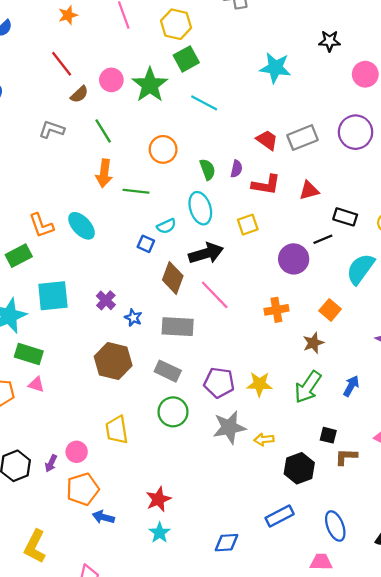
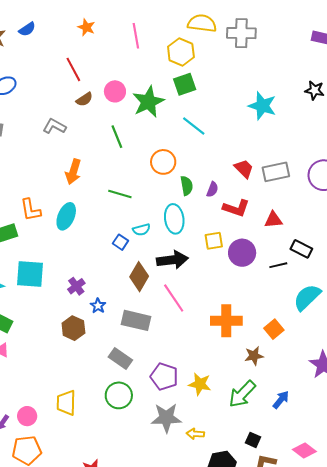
orange star: (68, 15) -> (86, 27), turned 30
green line: (103, 131) -> (117, 137), moved
orange circle: (163, 149) -> (163, 162), moved
orange arrow: (104, 173) -> (73, 172), moved
cyan ellipse: (82, 226) -> (66, 216), turned 56
purple circle: (294, 259) -> (242, 253), moved
orange cross: (276, 310) -> (226, 321), size x1.4
brown hexagon: (113, 361) -> (73, 328), moved, size x0.7

